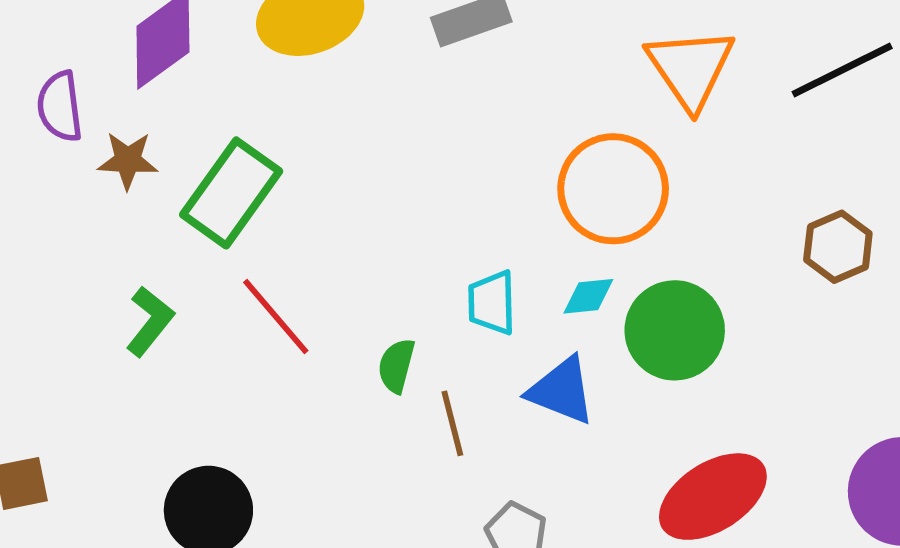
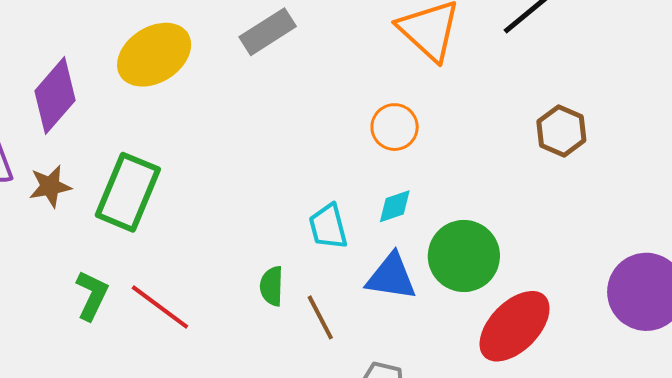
orange circle: (613, 189) -> (395, 127), size x0.6
red line: (276, 316) -> (160, 307), moved
green circle: (675, 330) -> (464, 256), moved

